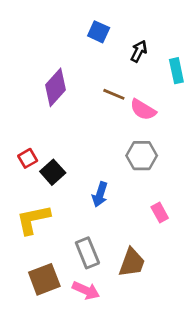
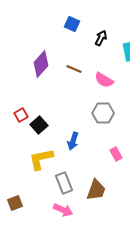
brown line: (114, 94) -> (74, 69), moved
yellow L-shape: (33, 220) -> (41, 159), moved
brown square: (44, 279) -> (15, 203), moved, size x0.7

